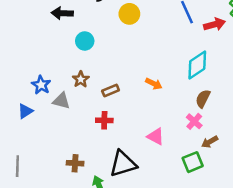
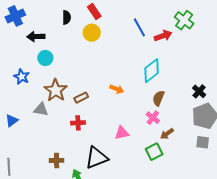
cyan circle: (85, 41) -> (45, 58), moved
brown star: (81, 79) -> (56, 90), size x1.6
blue star: (41, 85) -> (22, 77), moved
pink triangle: (156, 136) -> (122, 133), turned -35

